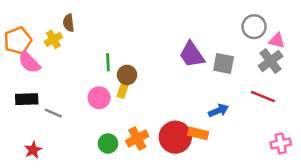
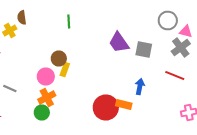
green line: (108, 62) -> (69, 22), moved
brown circle: (127, 75) -> (59, 58), moved
blue arrow: (218, 110) -> (140, 86), turned -56
orange cross: (137, 138) -> (47, 98), moved
green circle: (108, 144) -> (42, 112), moved

